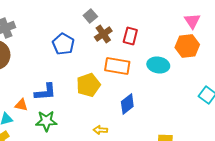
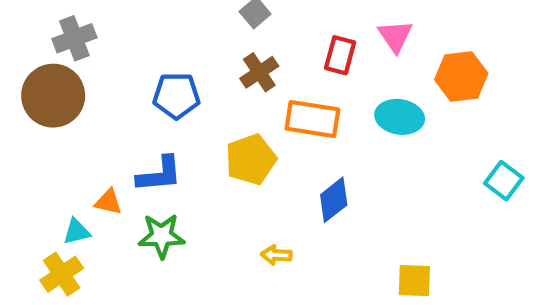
pink triangle: (192, 21) -> (395, 36), moved
brown cross: (103, 34) -> (259, 72), moved
blue pentagon: (63, 44) -> (176, 96), moved, turned -30

